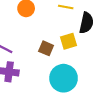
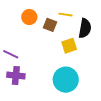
brown square: (46, 48) -> (50, 25), moved

